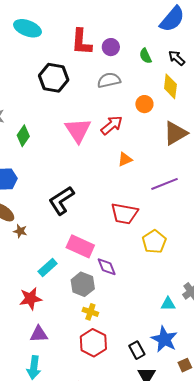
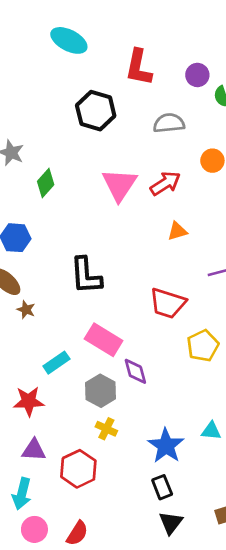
purple circle: (111, 47) -> (197, 75), moved
black L-shape: (61, 200) -> (86, 276), turned -68
blue star: (164, 339) -> (166, 446), moved
red hexagon: (93, 343) -> (78, 469), moved

